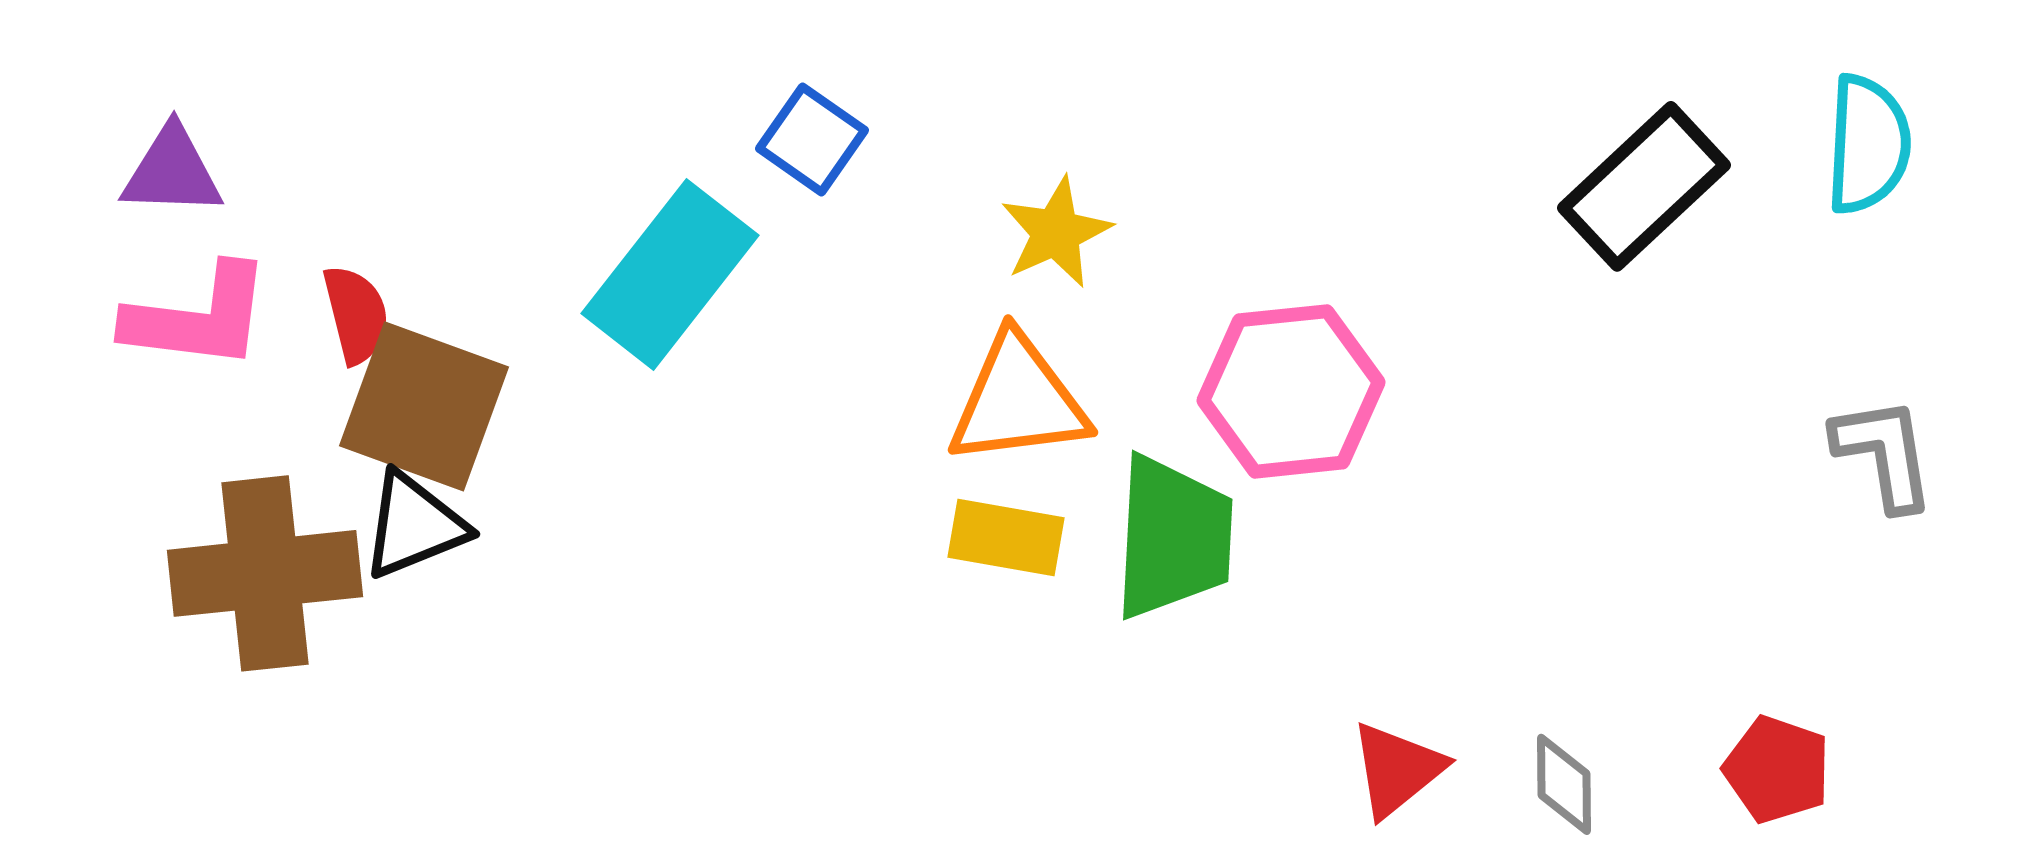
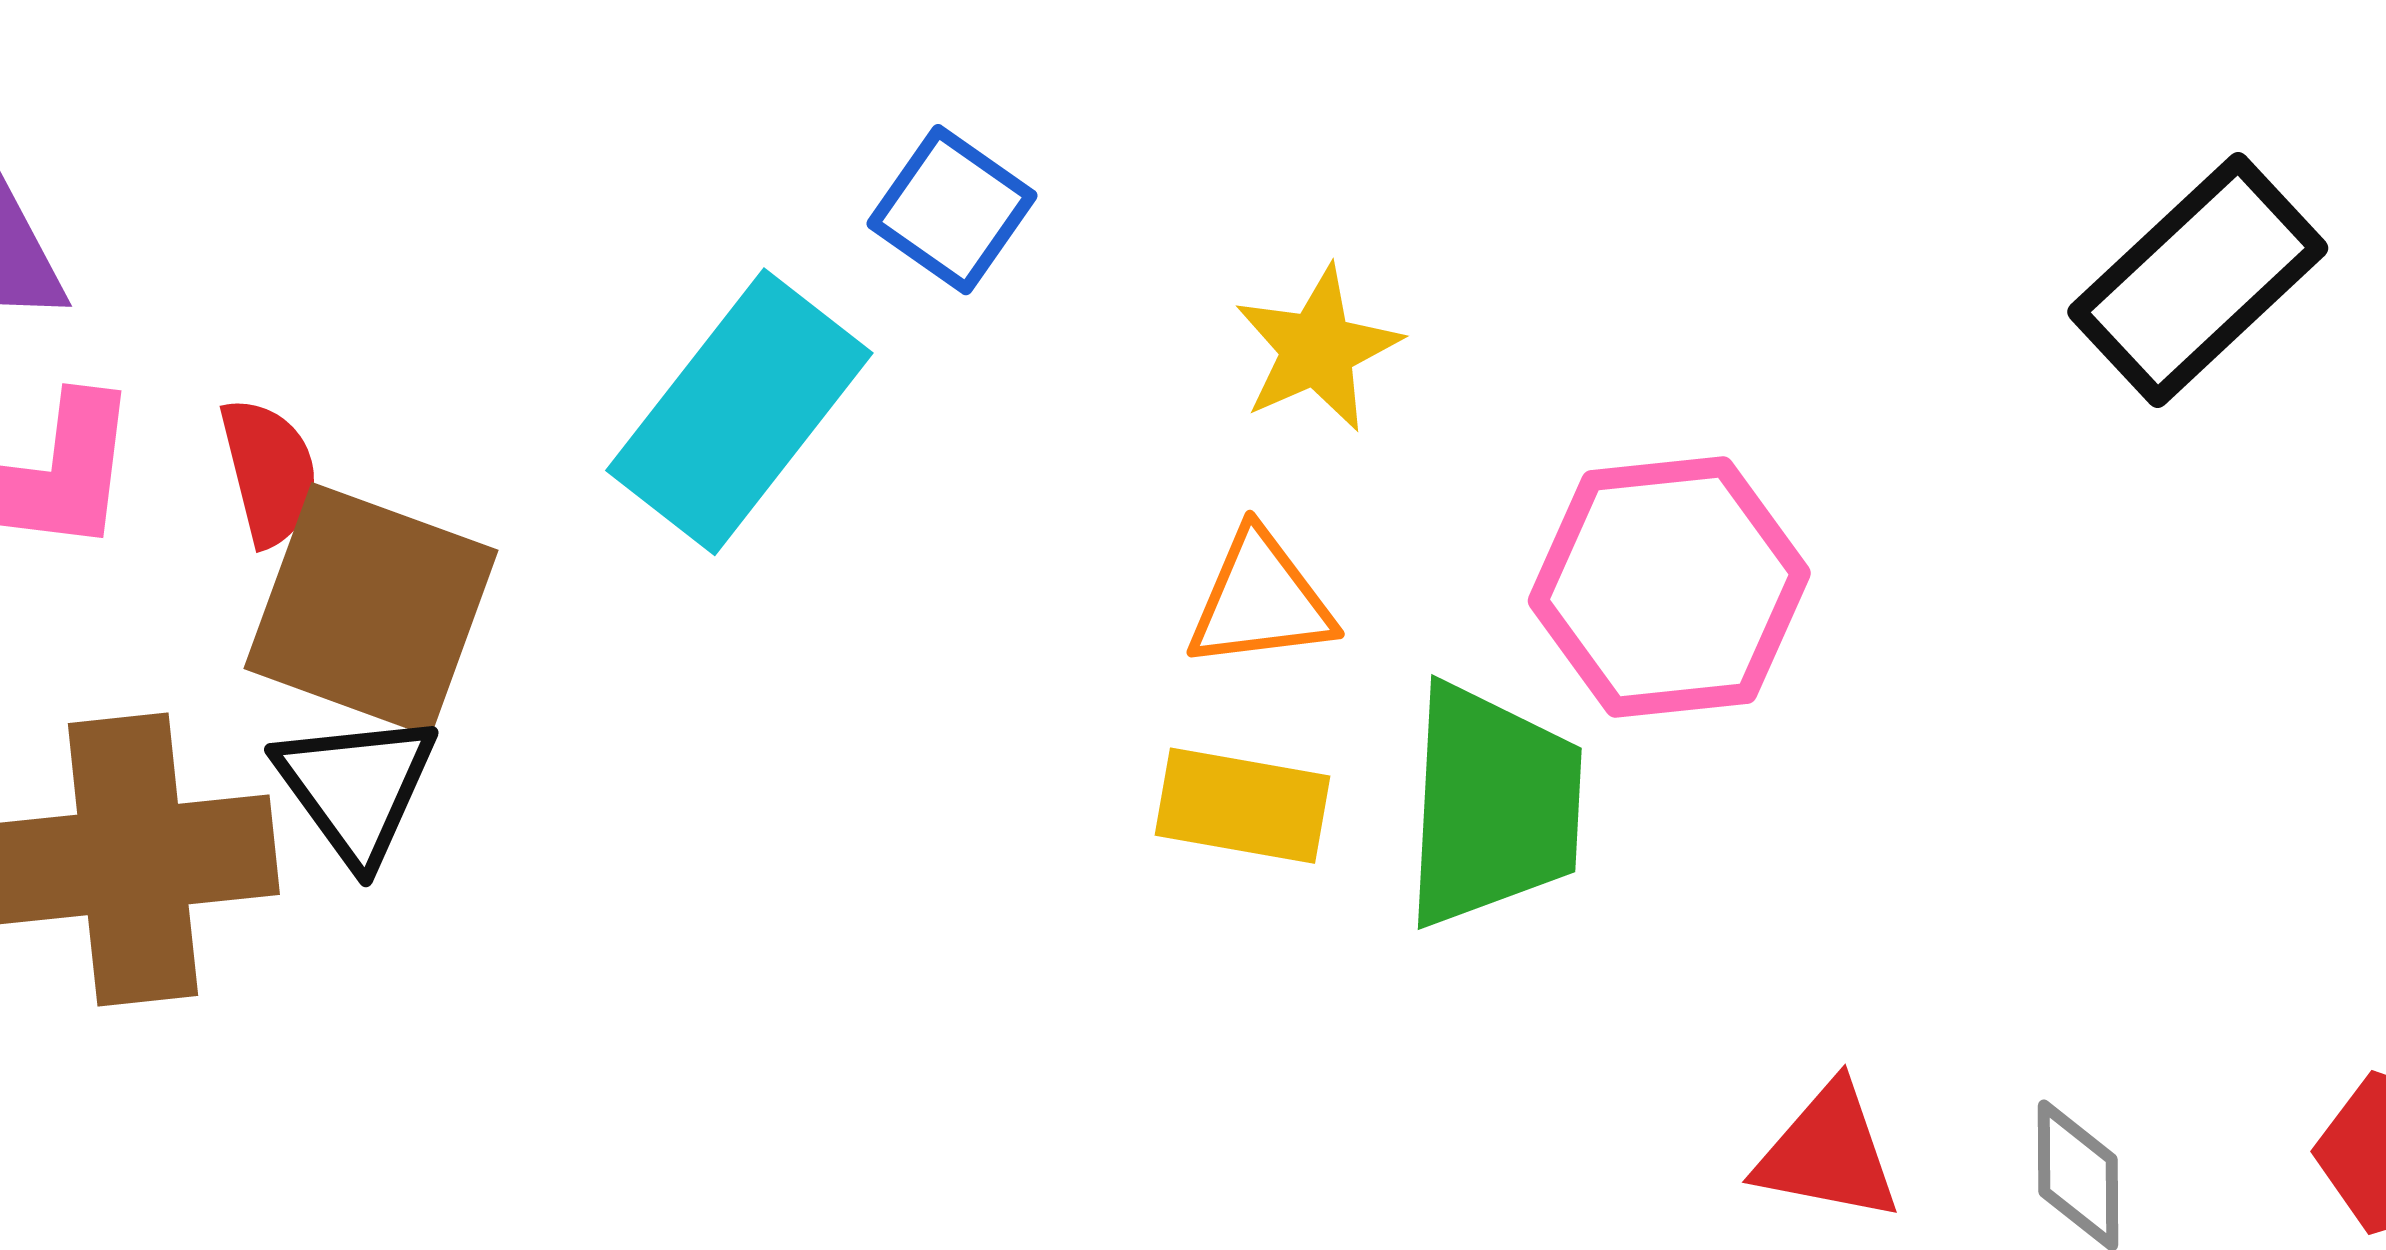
orange triangle: (1018, 400) -> (1260, 600), size x0.7
black triangle: (414, 525) -> (356, 788), turned -44
red triangle: (1397, 769) -> (1828, 1153), turned 50

